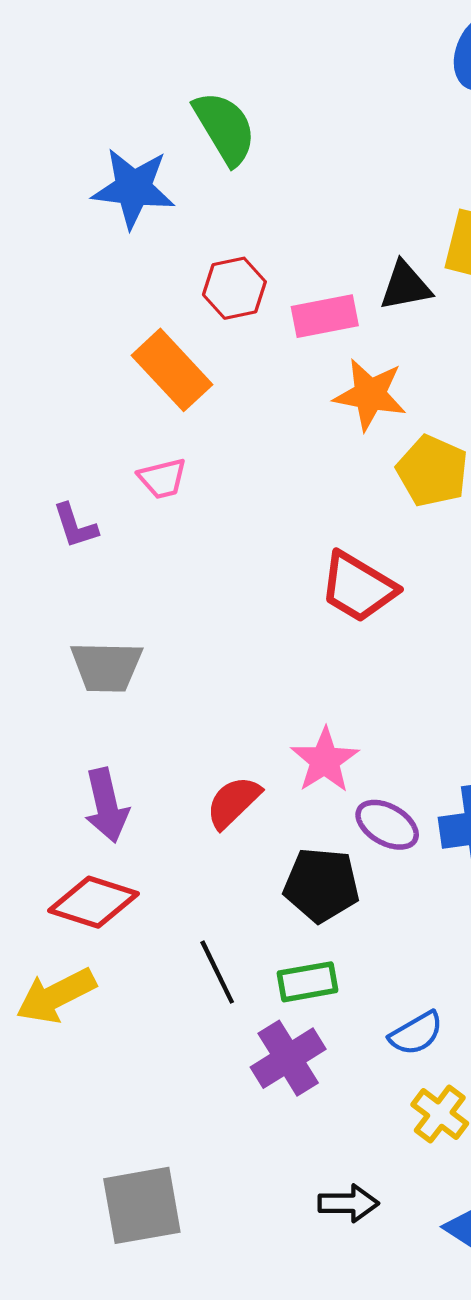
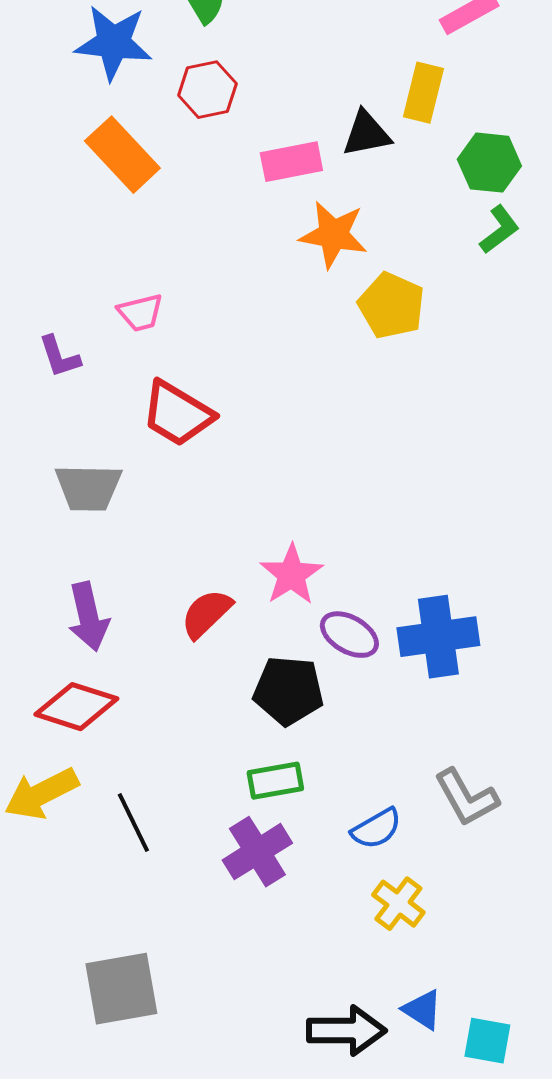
red hexagon: (234, 288) -> (207, 90), moved
orange rectangle: (172, 370) -> (122, 155), moved
red trapezoid: (358, 587) -> (177, 414), moved
black line: (217, 972) -> (133, 823), moved
black arrow: (348, 1203) -> (346, 1031), moved, size x1.4

